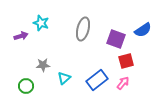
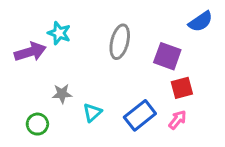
blue semicircle: (143, 30) -> (201, 22), moved
purple arrow: (21, 36) -> (30, 52), size x1.5

